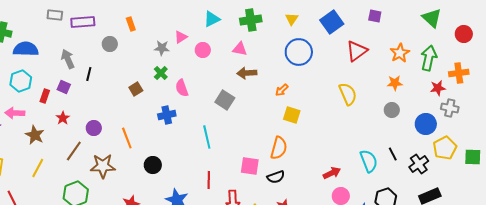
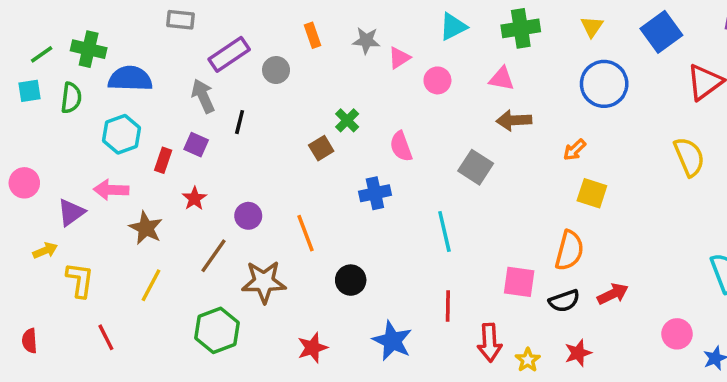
purple rectangle: (83, 22) -> (229, 54), moved, turned -30
gray star: (162, 48) -> (366, 40), moved
green cross: (161, 73) -> (347, 120), moved
red arrow: (332, 173) -> (613, 294), moved

